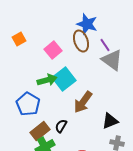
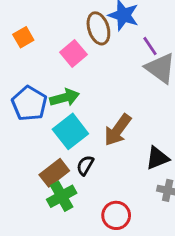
brown ellipse: (81, 41) -> (98, 28), moved
cyan square: (64, 79) -> (70, 131), moved
blue pentagon: (28, 104) -> (29, 103), moved

